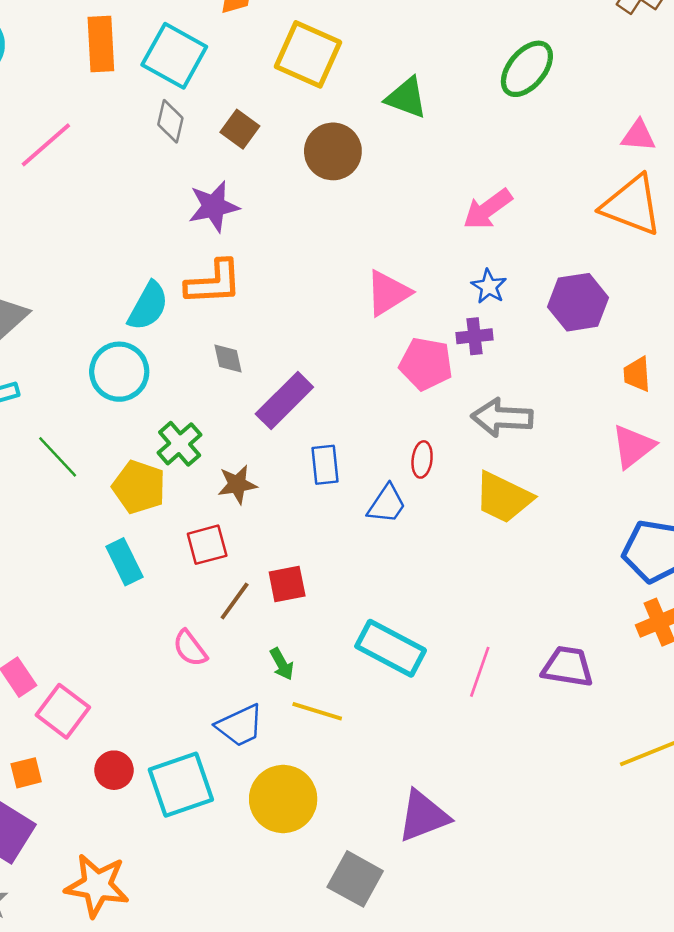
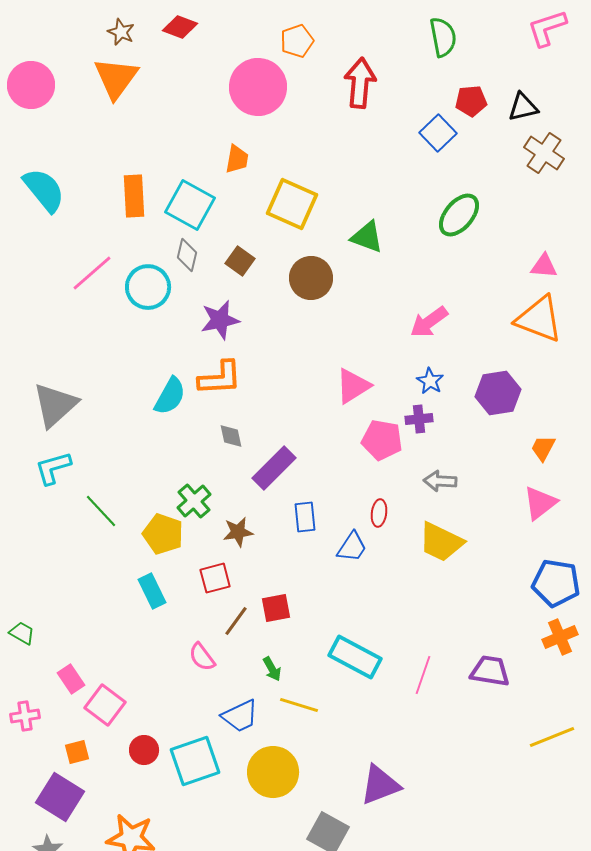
cyan circle: (119, 372) -> (148, 287), moved
orange trapezoid: (637, 374) -> (543, 448), turned 32
gray arrow: (502, 418) -> (440, 481), size x0.7

